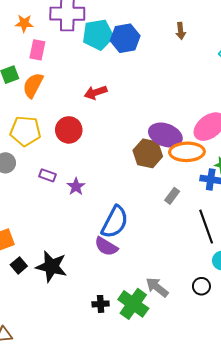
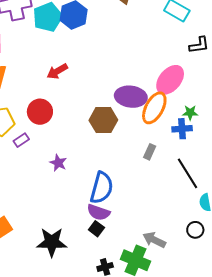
orange ellipse: (187, 152) -> (154, 108), turned -48
brown hexagon: (148, 153) -> (103, 120), moved
purple rectangle: (47, 175) -> (21, 140), moved, turned -42
black square: (19, 265) -> (96, 229), moved

